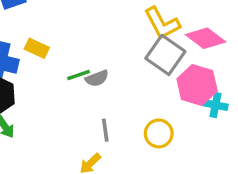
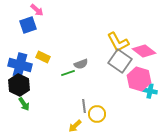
gray semicircle: (97, 78) -> (81, 64), moved
yellow circle: (159, 133) -> (97, 114), moved

